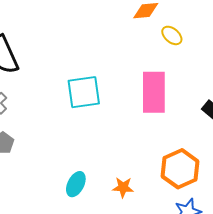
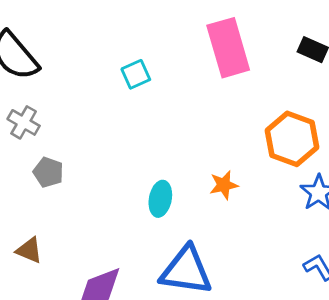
cyan square: (84, 92) -> (136, 74), size x0.6

